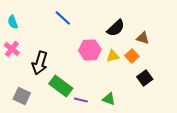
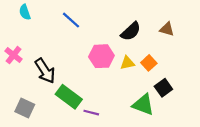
cyan semicircle: (13, 22) -> (25, 12), moved
brown triangle: (143, 38) -> (167, 29), moved
black arrow: (40, 63) -> (45, 71), turned -50
green triangle: (109, 99) -> (143, 105), moved, size x1.5

